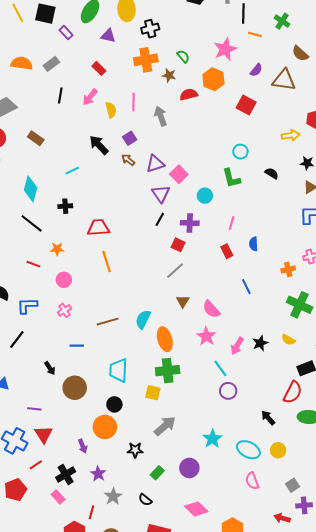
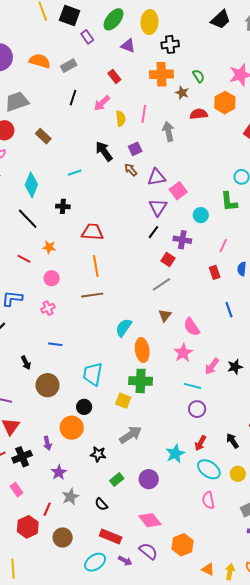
brown line: (108, 322) -> (92, 295), moved
cyan line: (220, 368) -> (192, 386), turned -48
black cross: (66, 475) -> (22, 457), moved
red arrow: (282, 518) -> (200, 443), moved, turned -84

